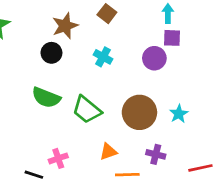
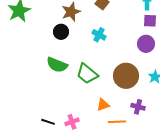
purple circle: (154, 58) -> (146, 44), moved
pink cross: (58, 158) -> (72, 122), moved

